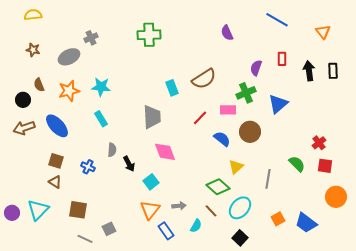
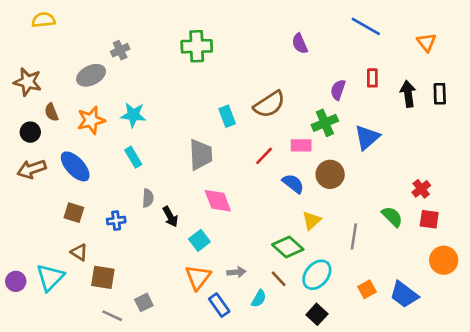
brown star: (33, 50) -> (28, 82), moved, size x1.5
blue cross: (88, 167) -> (116, 221), turned -32
brown triangle: (55, 182) -> (79, 252), moved

